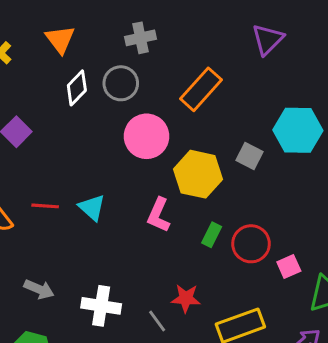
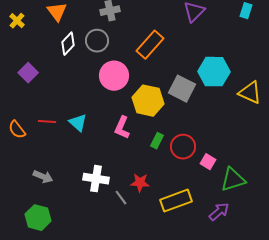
gray square: (249, 156) -> (182, 89), size x1.5
pink square: (289, 267) -> (208, 162), turned -35
white cross: (101, 306) -> (96, 179), moved

